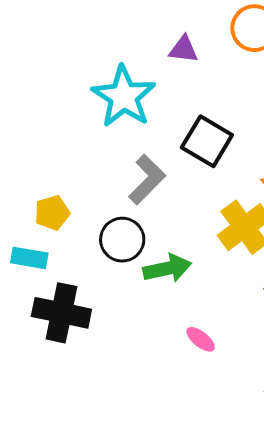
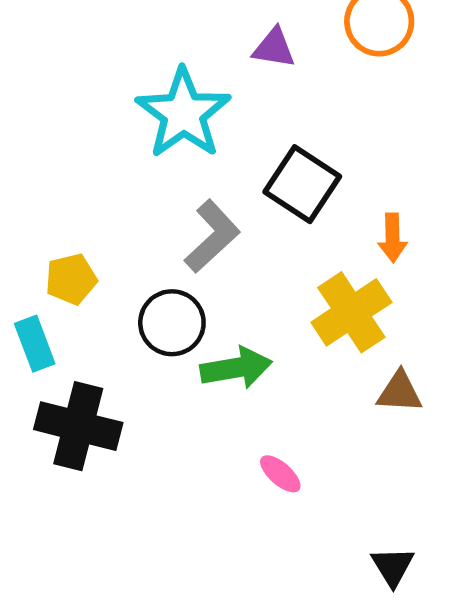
cyan rectangle: (29, 258) -> (35, 344), turned 57

